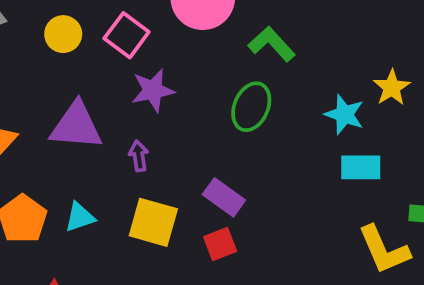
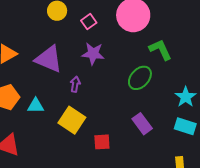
pink square: (127, 35) -> (89, 22), size x0.7
purple rectangle: (224, 197) -> (142, 124), moved

